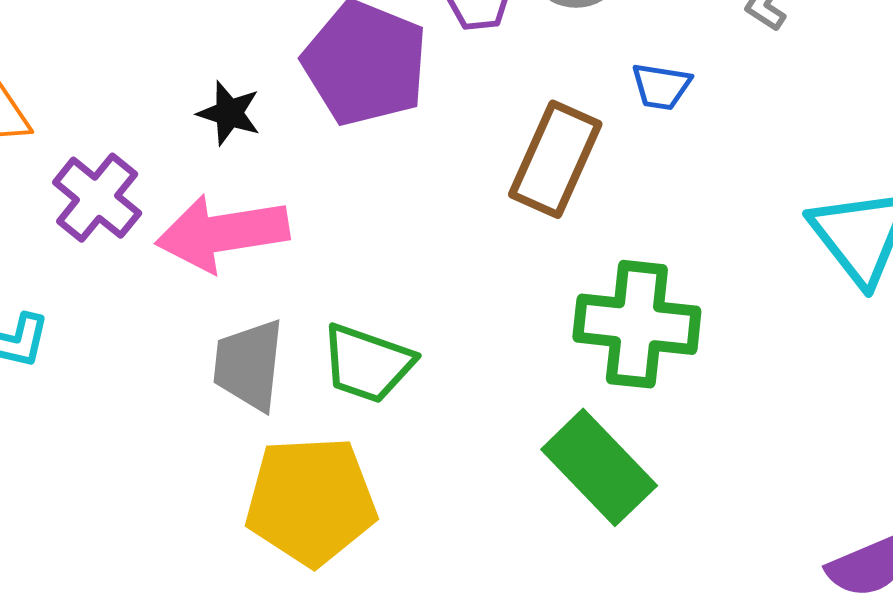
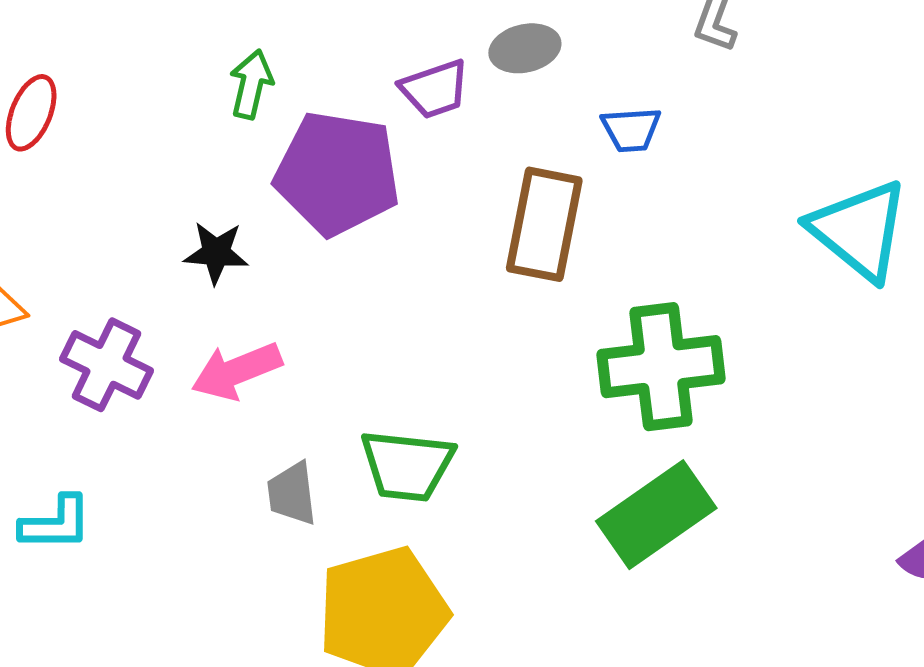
pink arrow: (222, 233) -> (237, 371), size x0.7
gray trapezoid: (249, 365) -> (292, 494), size x0.7
green rectangle: (599, 467) -> (656, 515), turned -68

